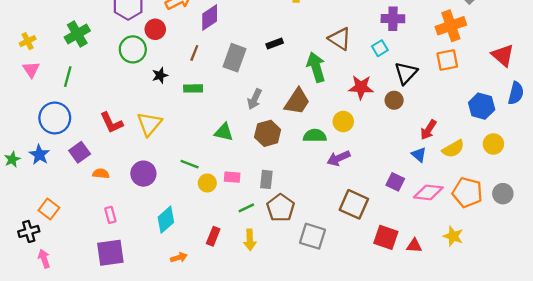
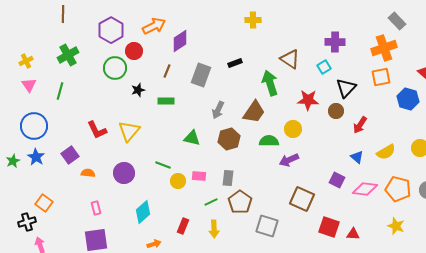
blue hexagon: (482, 106) -> (408, 99), moved
blue circle: (55, 118) -> (34, 126), moved
red arrow: (428, 130) -> (360, 125), moved
yellow star: (453, 236) -> (396, 226), moved

